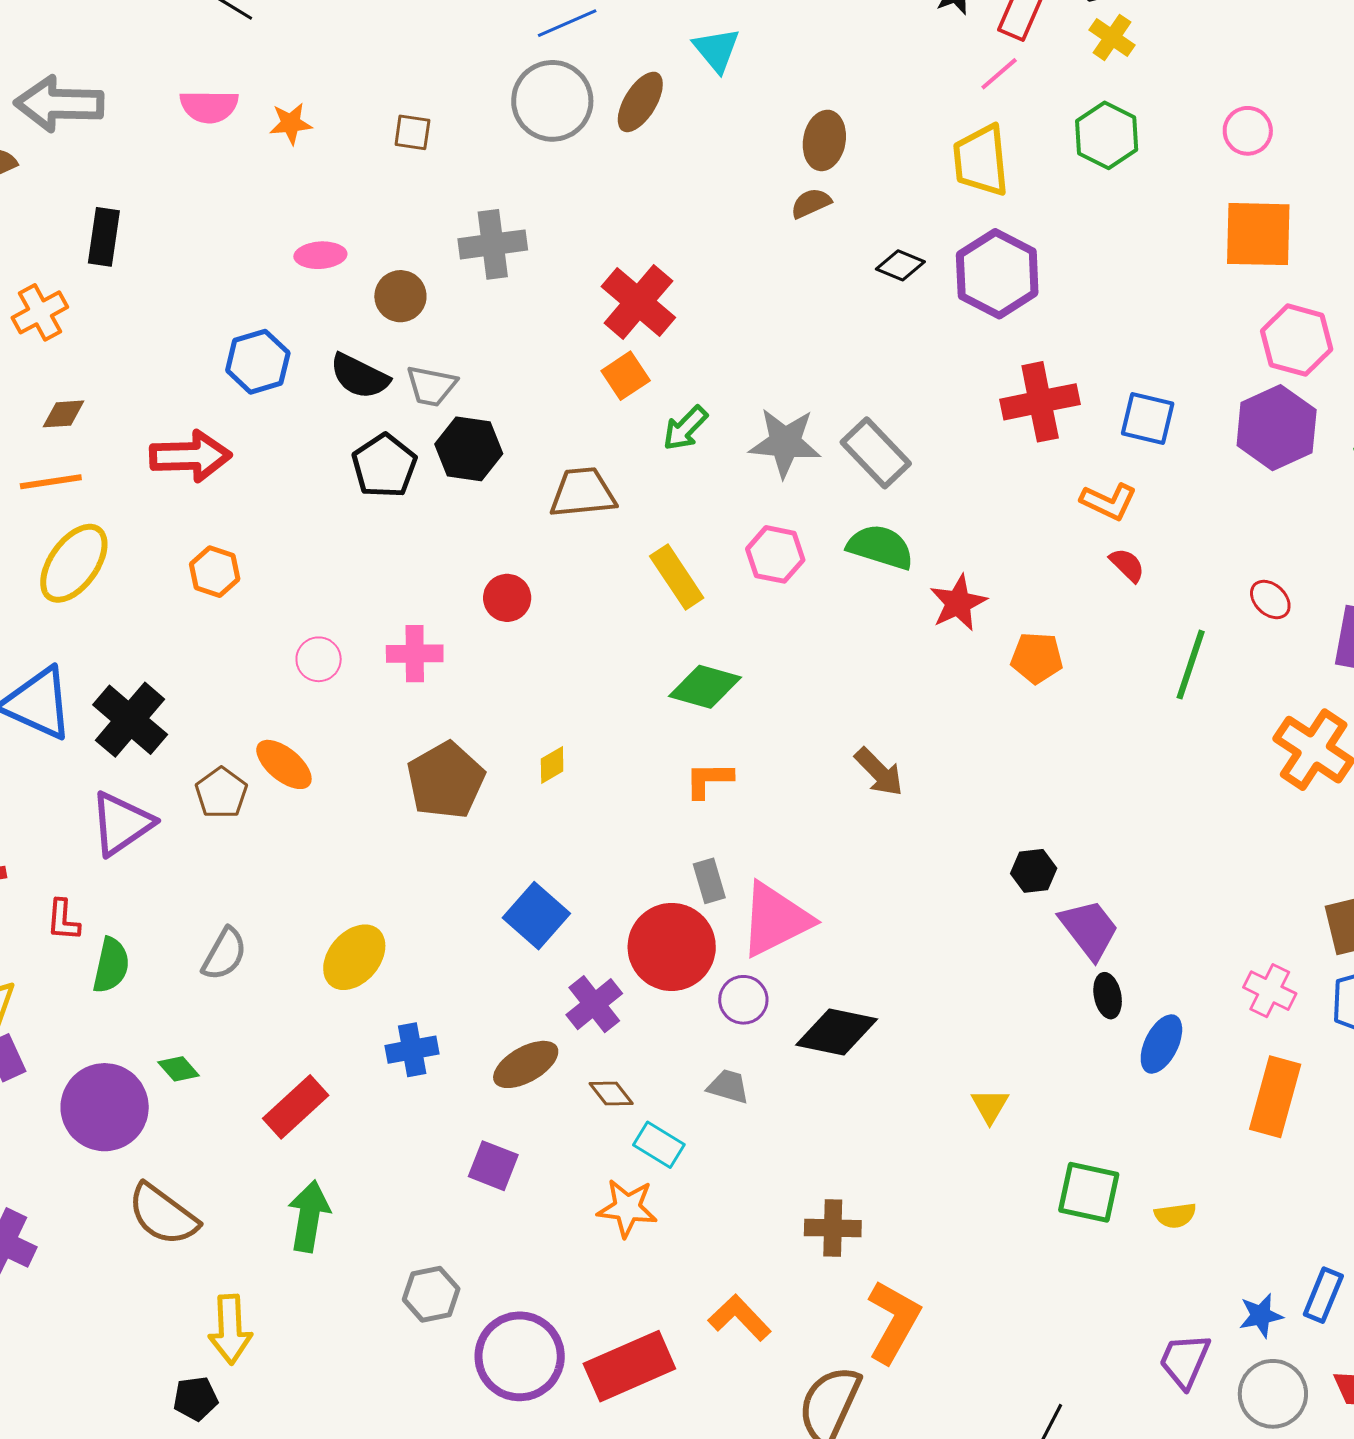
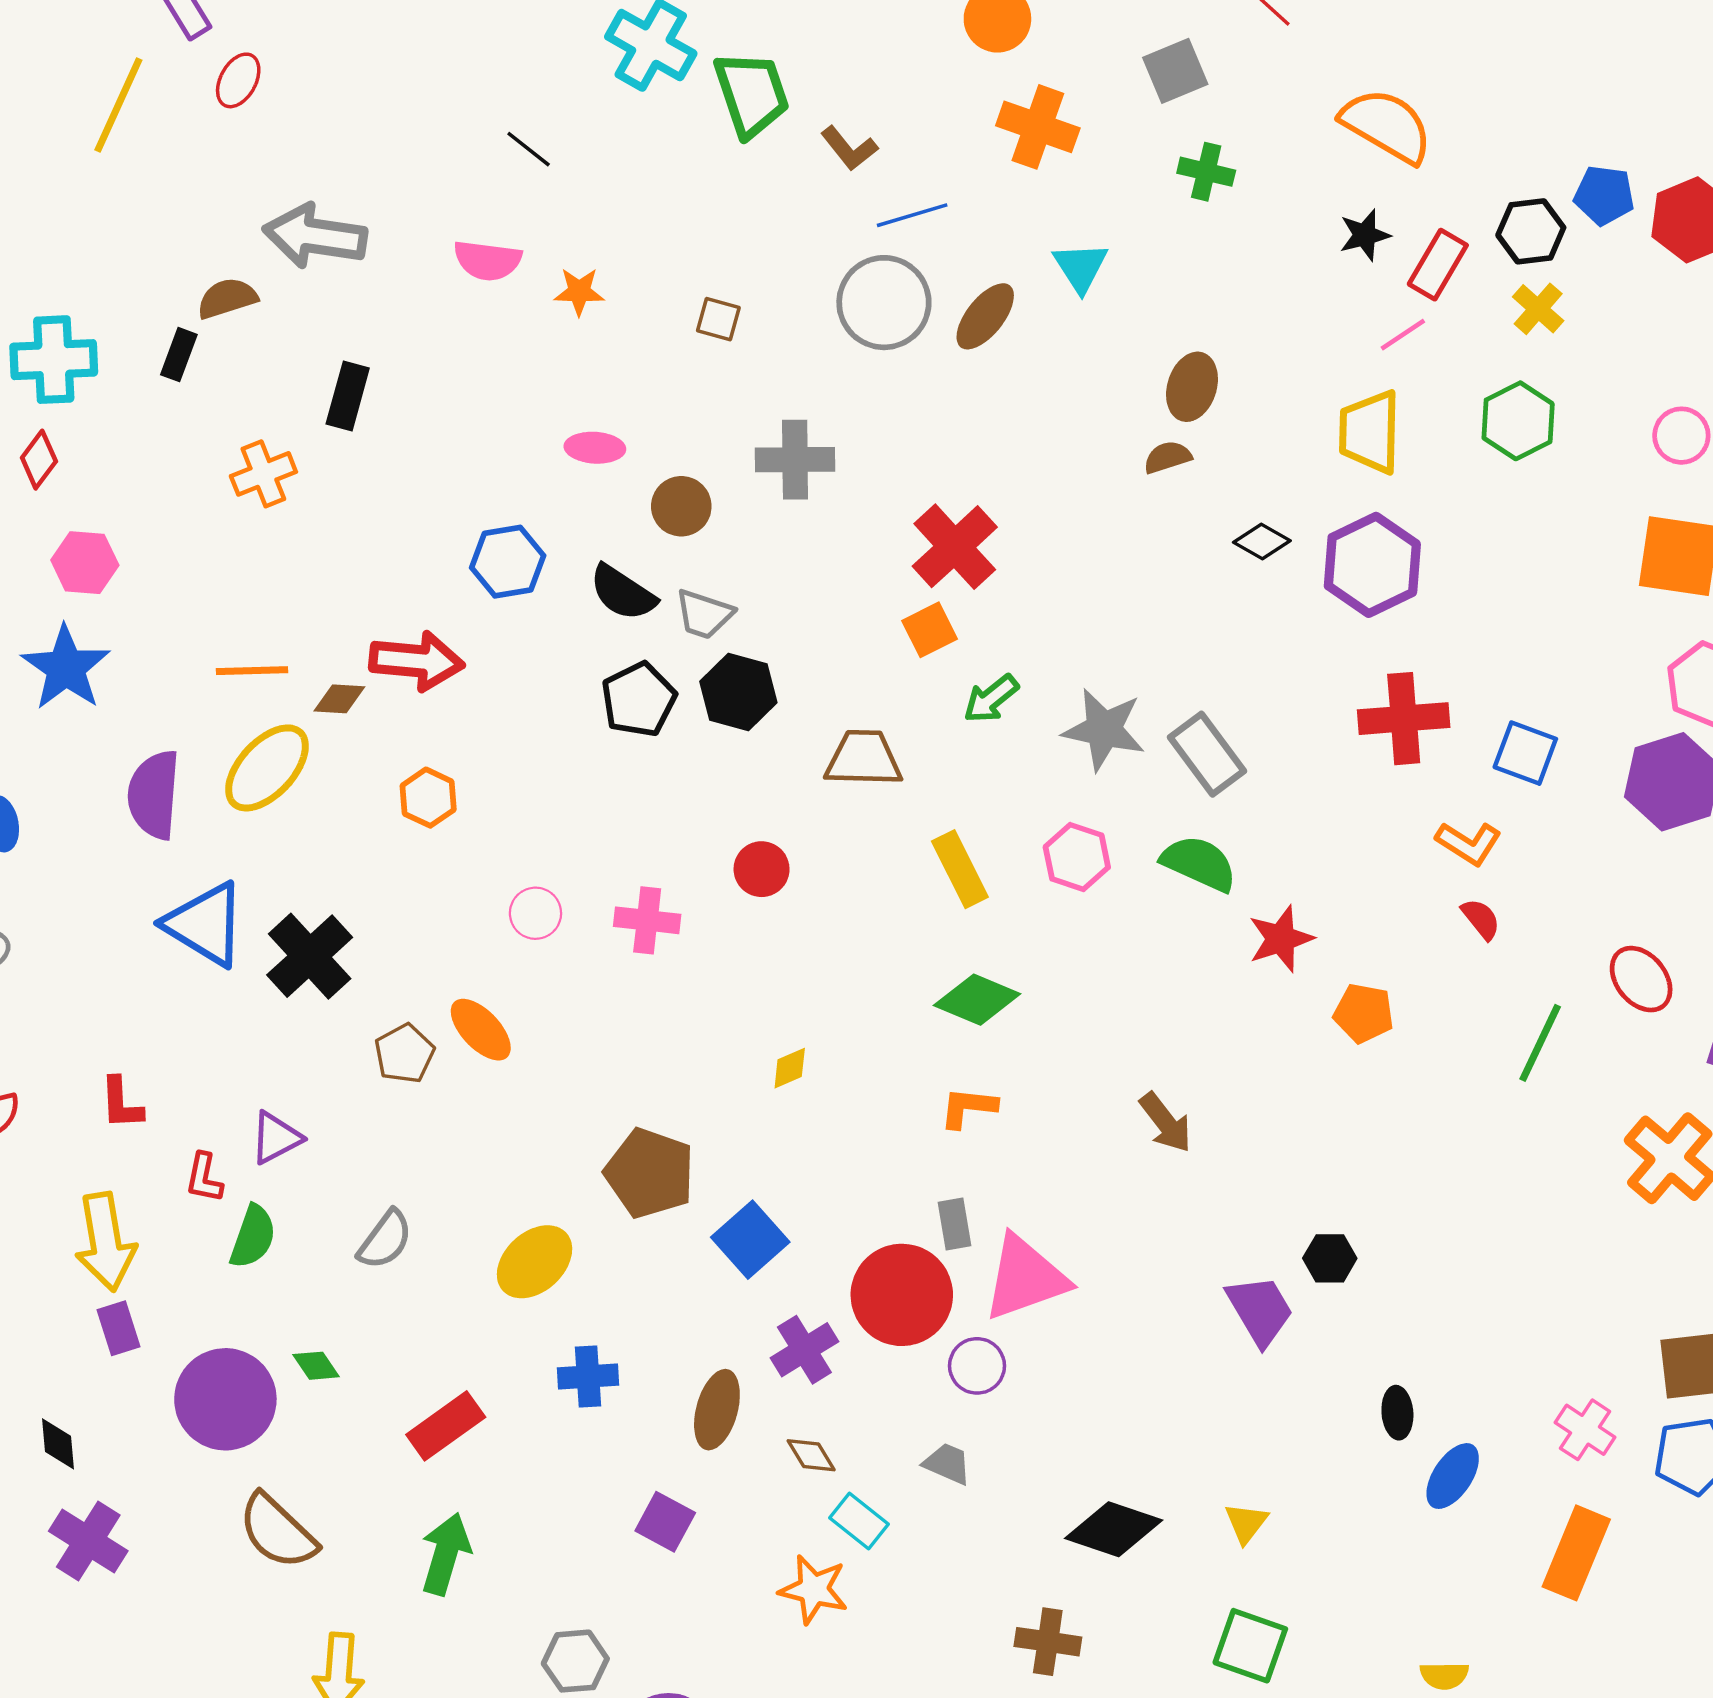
brown diamond: (63, 414) -> (339, 699), moved
red ellipse: (1270, 600) -> (1641, 979), size x1.4
brown pentagon: (446, 780) -> (650, 1173), moved, turned -30
purple triangle: (121, 824) -> (276, 1138), moved, size x0.7
purple trapezoid: (1089, 929) -> (1260, 1310), moved
black diamond: (837, 1032) -> (1114, 1529), moved
brown ellipse: (526, 1064) -> (717, 1410), turned -52
green square: (1089, 1192) -> (1250, 1646), moved

